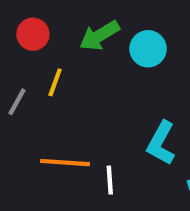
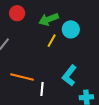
yellow line: (55, 82) -> (52, 41), moved

